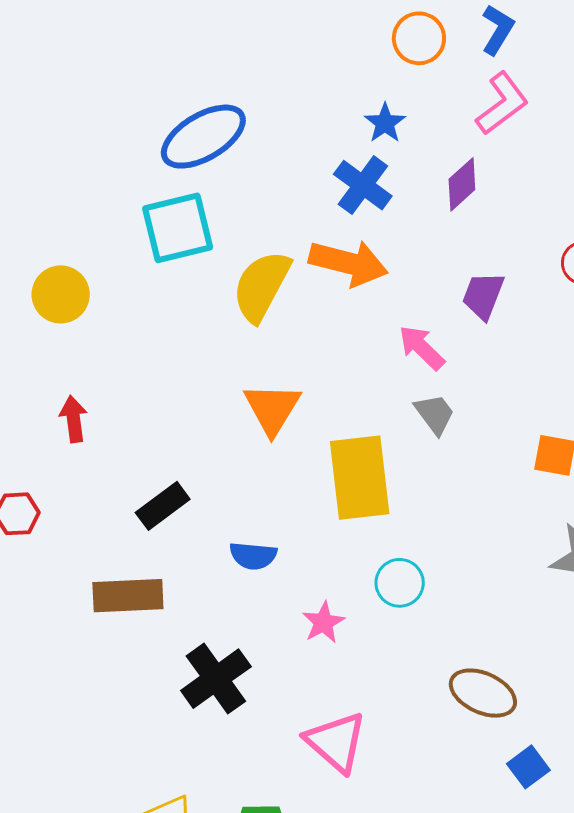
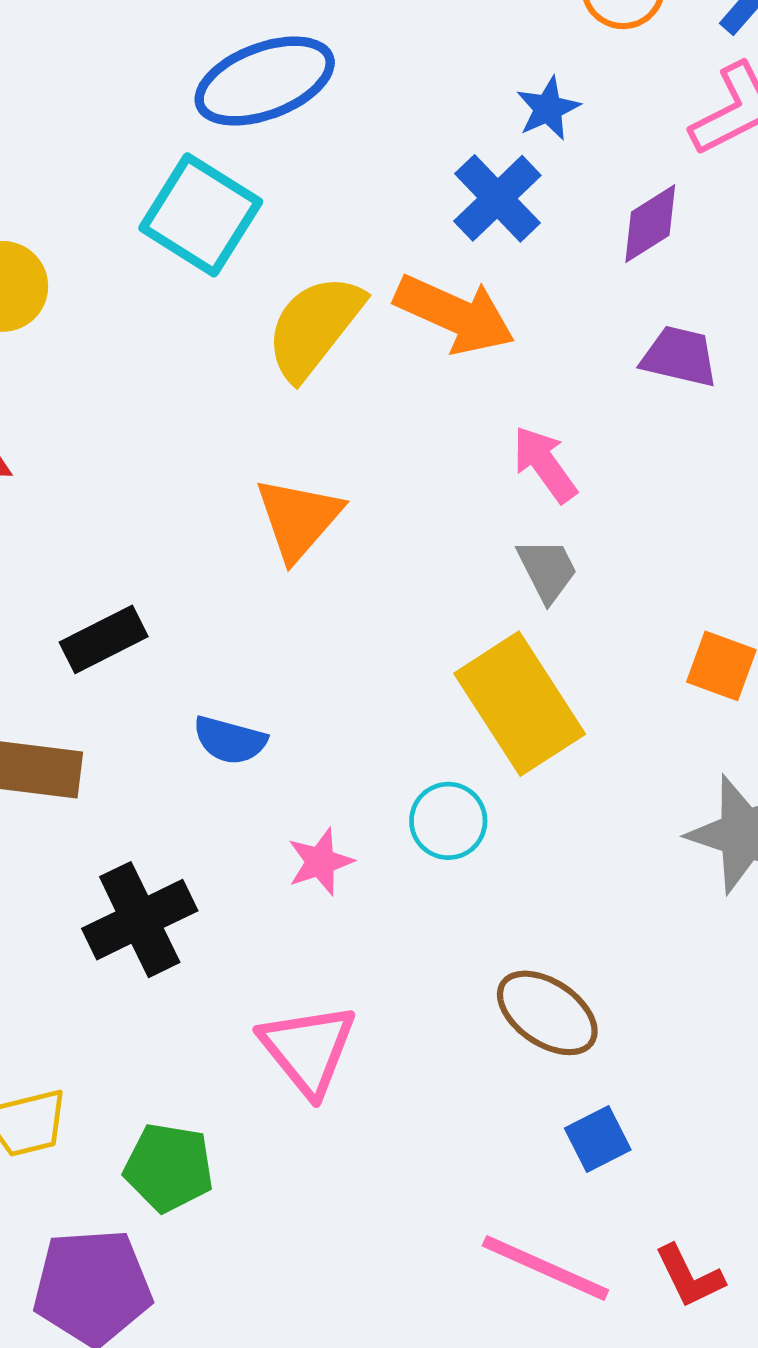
cyan square: (178, 228) -> (201, 215), turned 36
purple trapezoid: (483, 296) -> (679, 356), moved, turned 72
yellow rectangle: (360, 478) -> (520, 704), moved, turned -36

